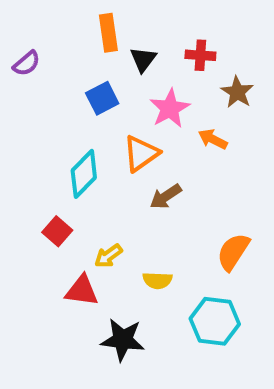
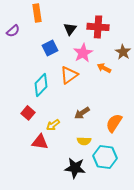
orange rectangle: (108, 33) -> (37, 13), moved
red cross: (200, 55) -> (98, 27), size x1.5
brown star: (237, 92) -> (123, 52), moved
brown arrow: (166, 196) -> (82, 113), moved
yellow semicircle: (157, 280) -> (84, 141), moved
black star: (123, 340) -> (75, 168), moved

